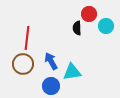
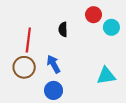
black semicircle: (77, 28) -> (63, 29), moved
cyan triangle: (72, 72) -> (106, 76), moved

